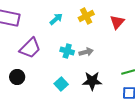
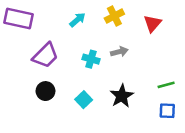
gray arrow: (86, 52) -> (119, 52), moved
black circle: (17, 77) -> (45, 91), moved
black star: (92, 81) -> (122, 96), turned -30

